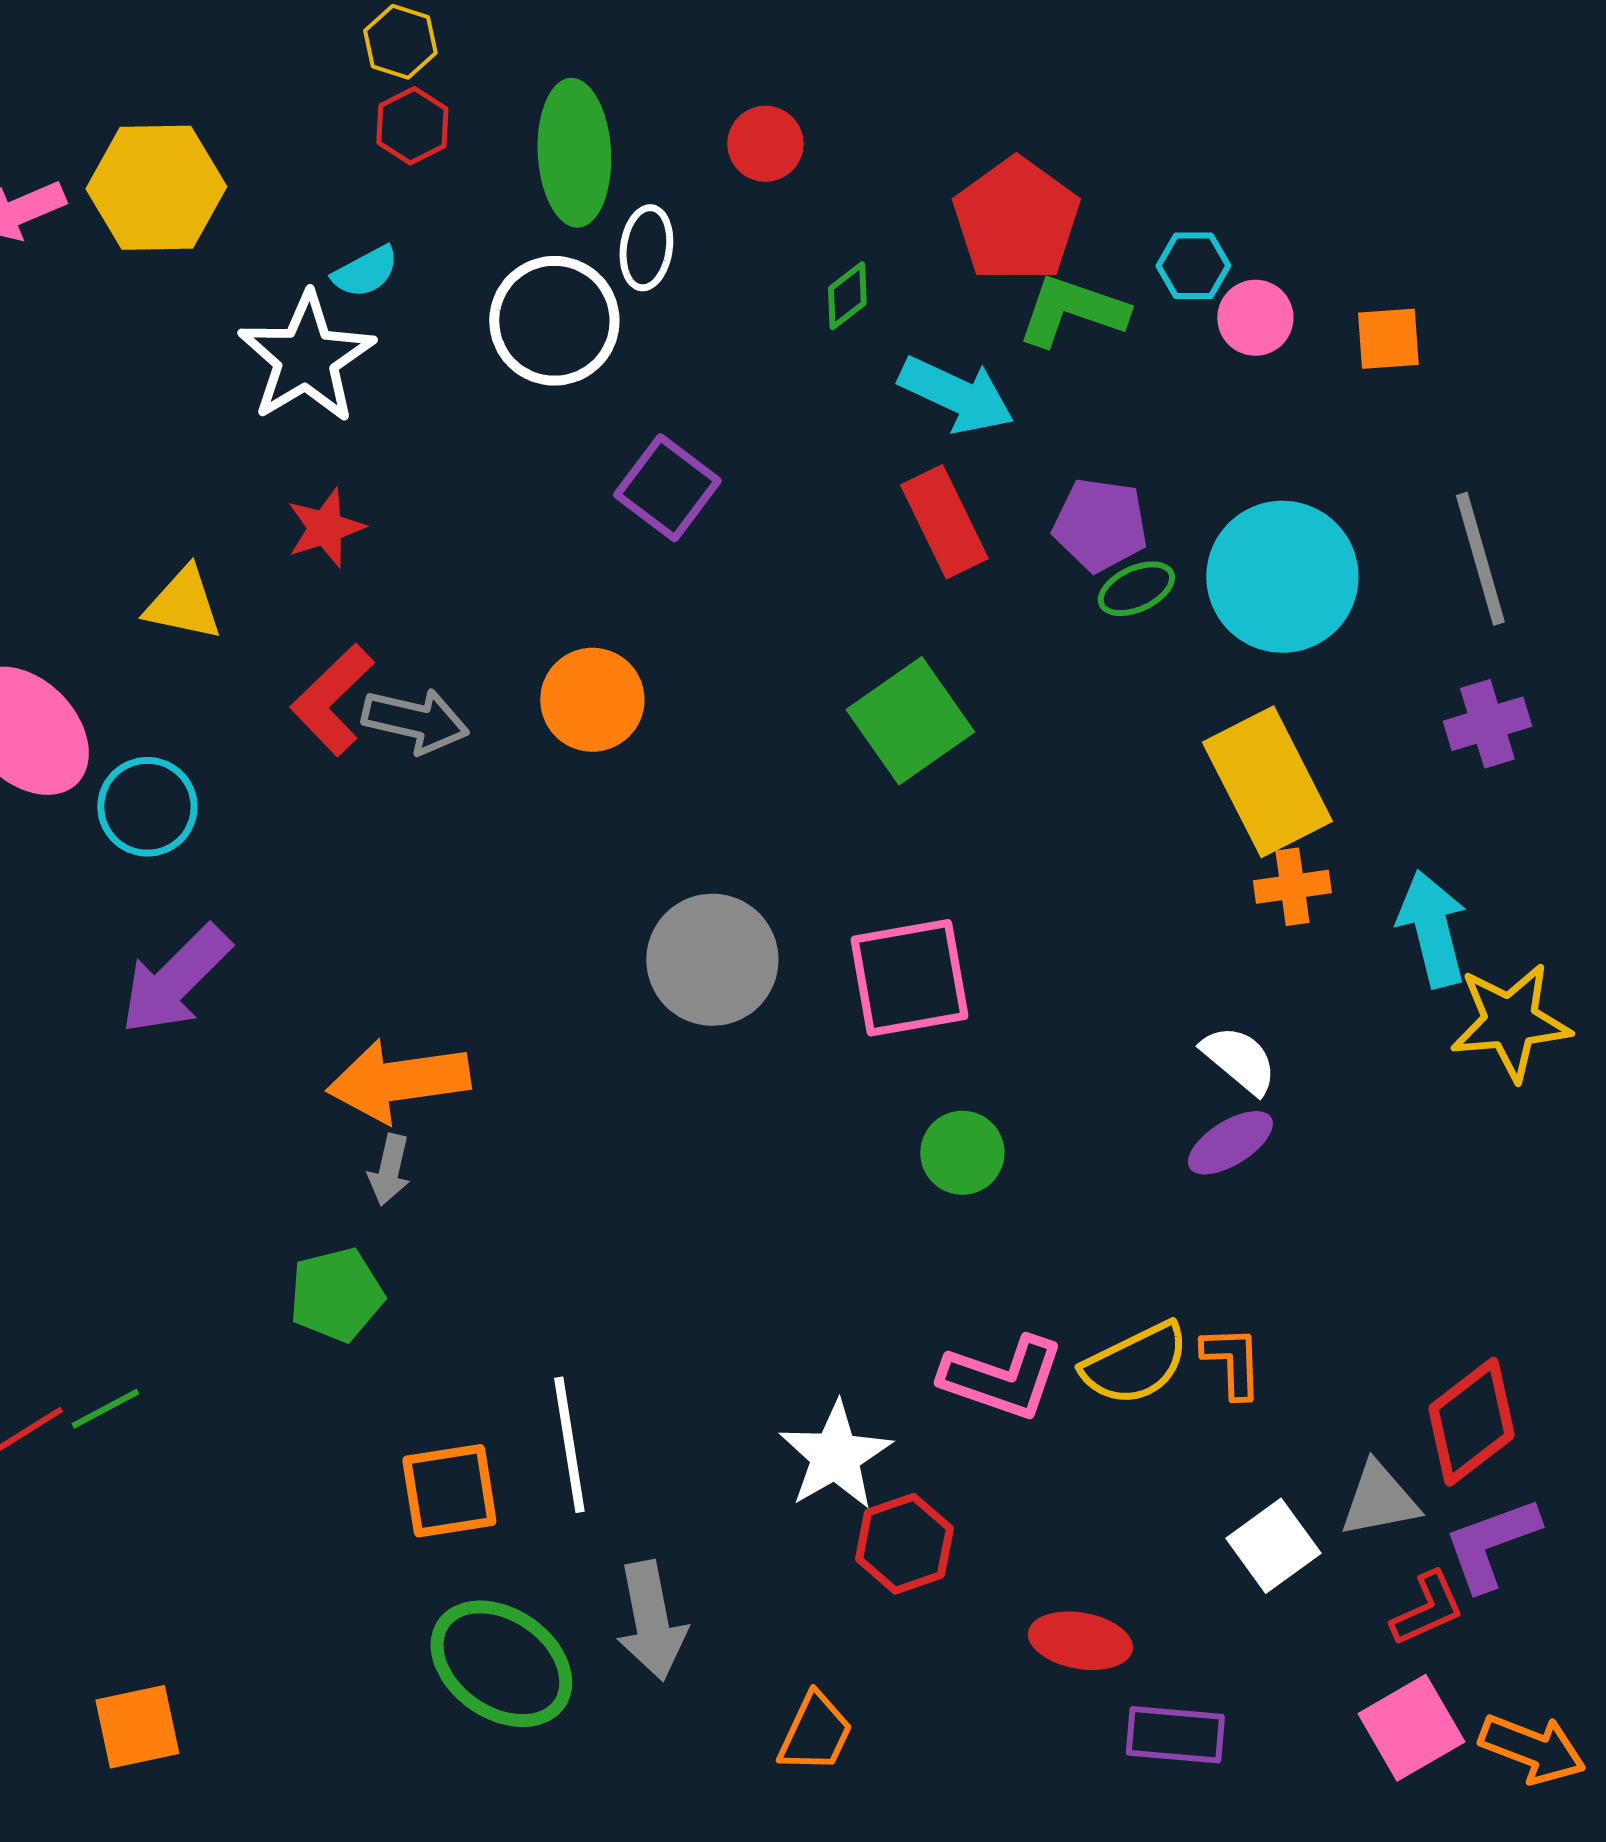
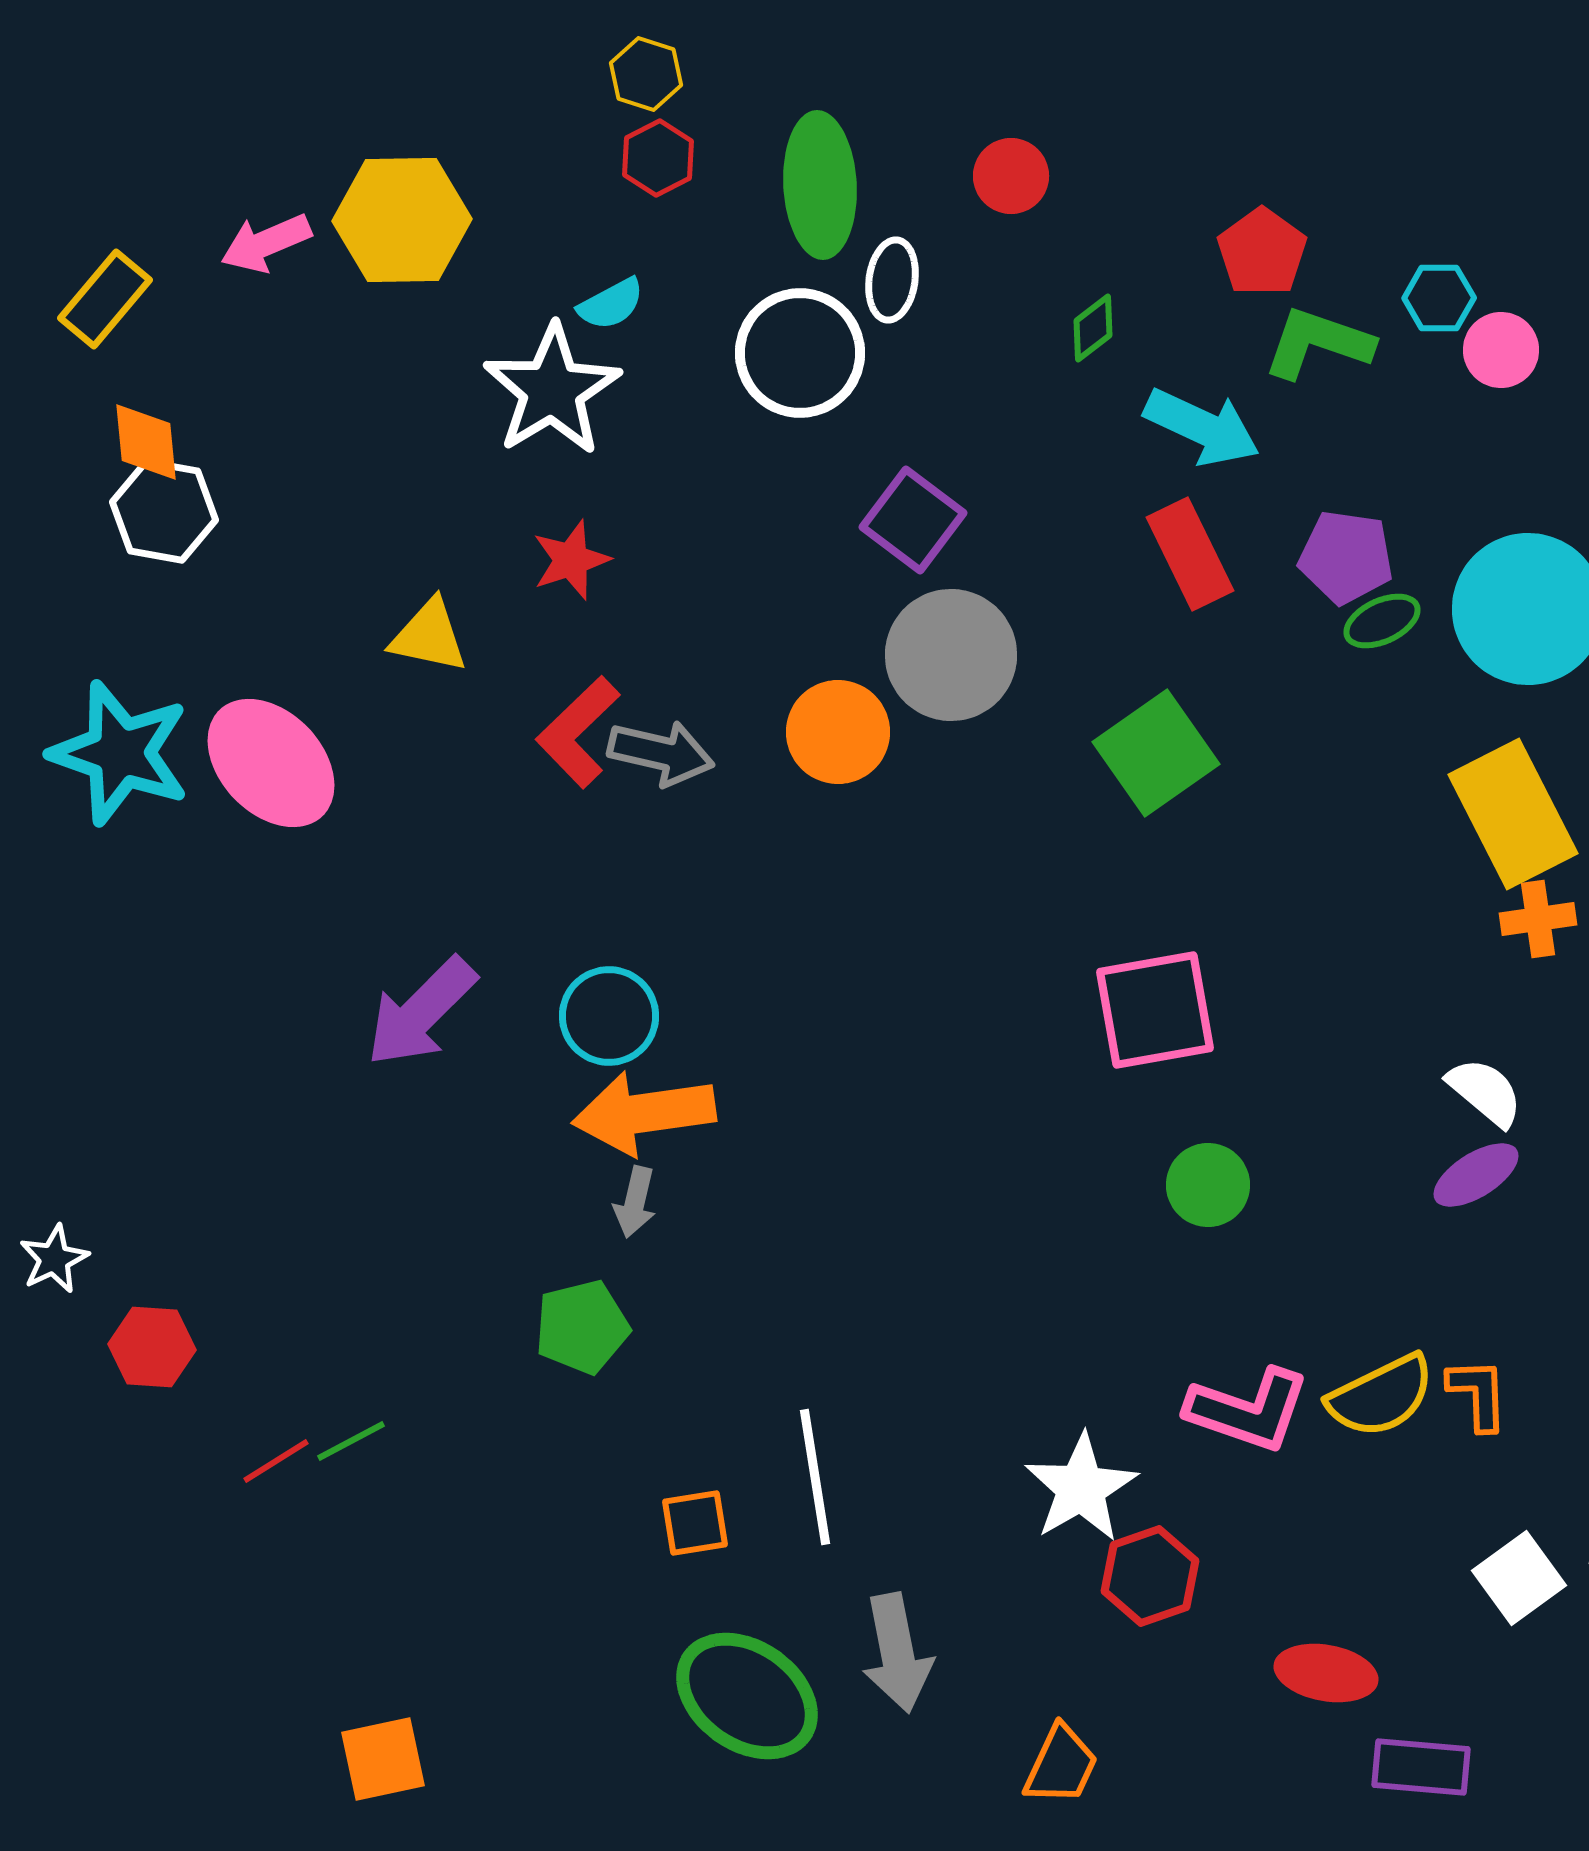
red pentagon: (1016, 220) -> (1262, 252), size x0.7
cyan circle: (147, 807) -> (609, 1016), moved
gray circle: (712, 960) -> (951, 655), moved
orange square: (449, 1491) -> (695, 1523), size x0.7

